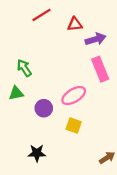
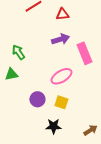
purple arrow: (96, 39) -> (60, 39), moved
purple circle: (44, 108) -> (37, 99), moved
black star: (37, 153) -> (53, 126), moved

